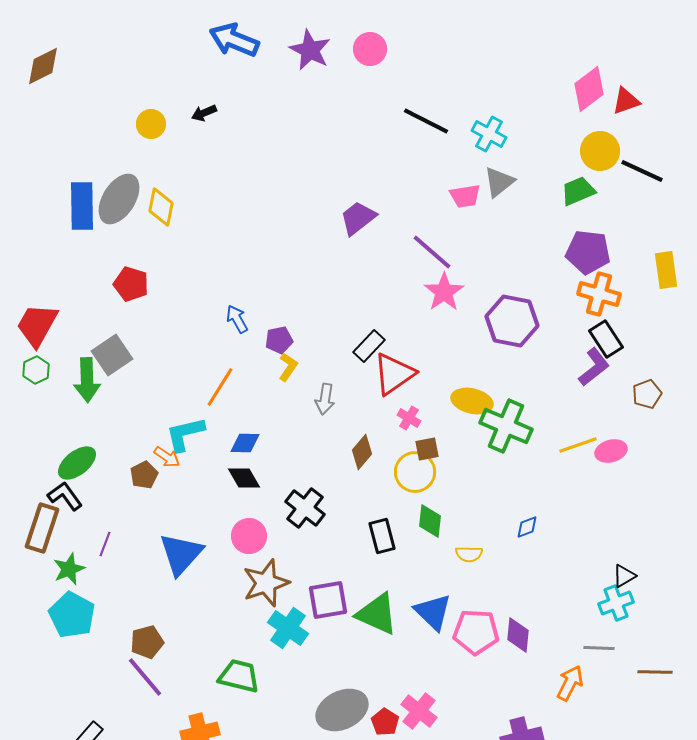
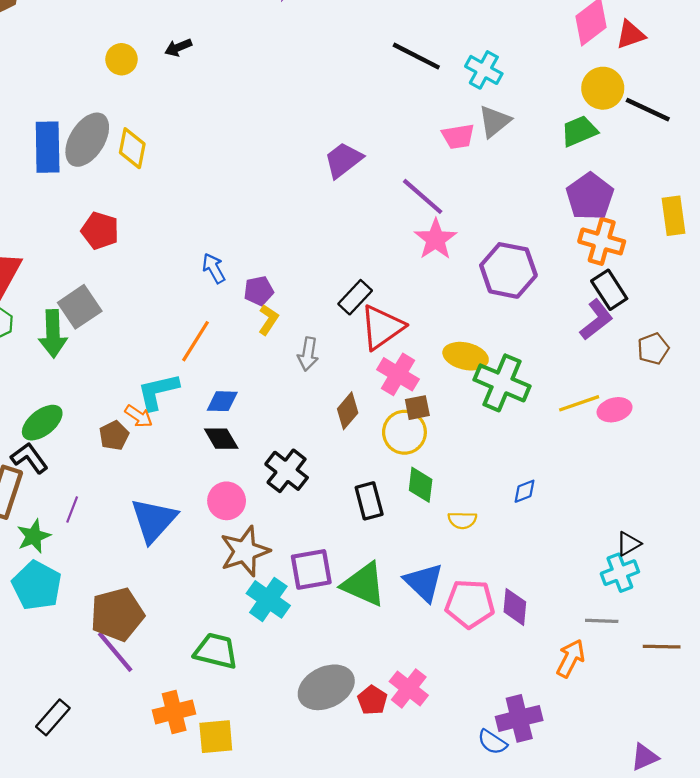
purple pentagon: (588, 252) -> (590, 196), turned 30
pink cross: (409, 418) -> (398, 374), size x1.6
brown pentagon: (147, 642) -> (117, 614), size x1.5

